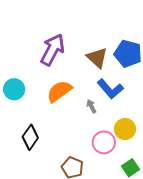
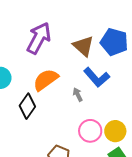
yellow circle: (125, 129) -> (115, 131), moved
black diamond: (30, 137) -> (27, 106), moved

